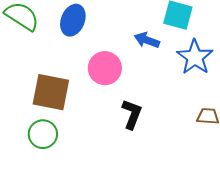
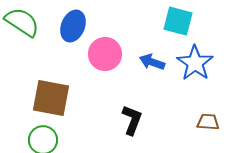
blue arrow: (147, 40) -> (152, 62), moved
pink circle: (105, 68) -> (105, 54), moved

